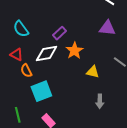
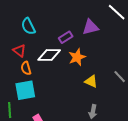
purple triangle: (107, 28) -> (90, 27), moved, turned -30
cyan square: (41, 91) -> (25, 90), moved

